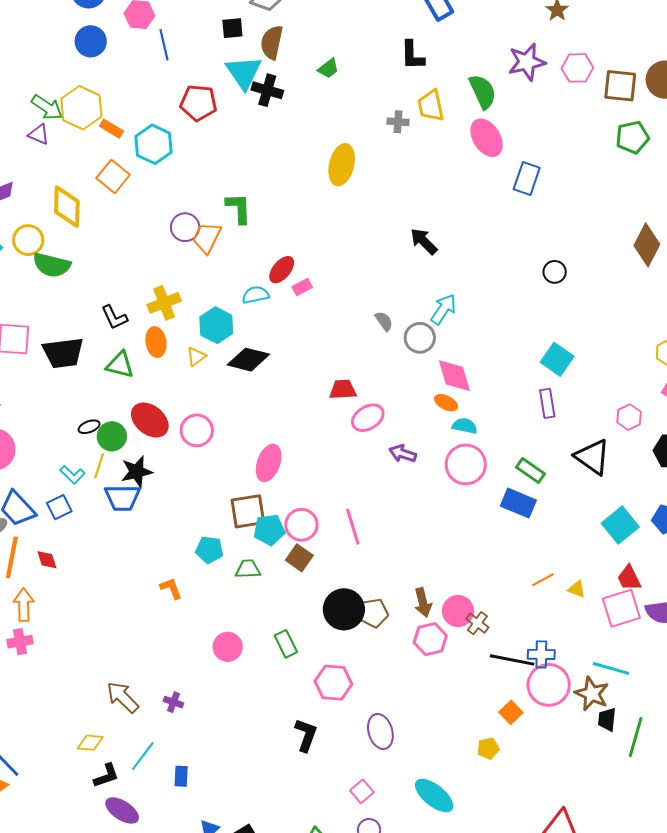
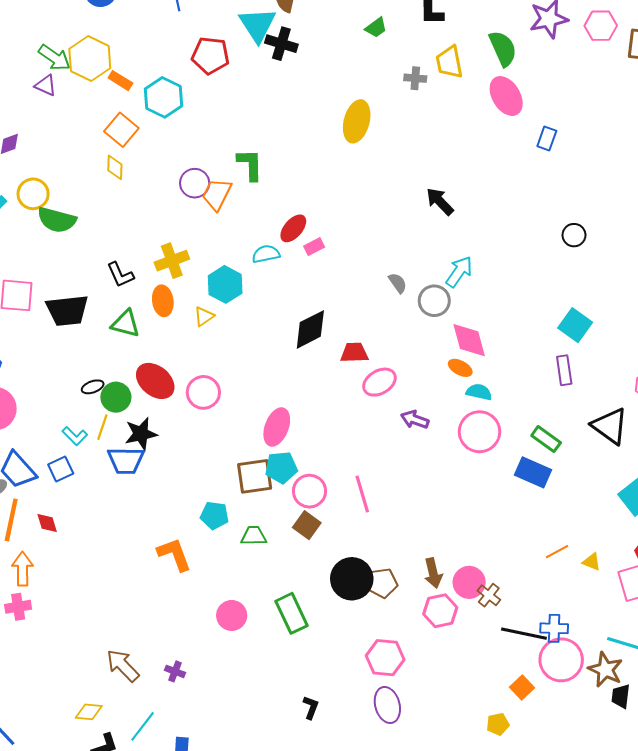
green trapezoid: (328, 68) -> (376, 28), moved
blue rectangle: (527, 178) -> (547, 139), size x0.7
yellow diamond: (67, 207) -> (115, 167), moved, size x0.6
black diamond: (248, 360) -> (310, 329), moved, turned -42
cyan pentagon: (269, 530) -> (281, 467), moved
orange L-shape: (171, 588) -> (174, 554), size x1.5
green rectangle: (286, 644) -> (292, 613), size x1.4
pink hexagon: (333, 683) -> (385, 658), moved
black L-shape: (306, 735) -> (311, 707), size x0.7

